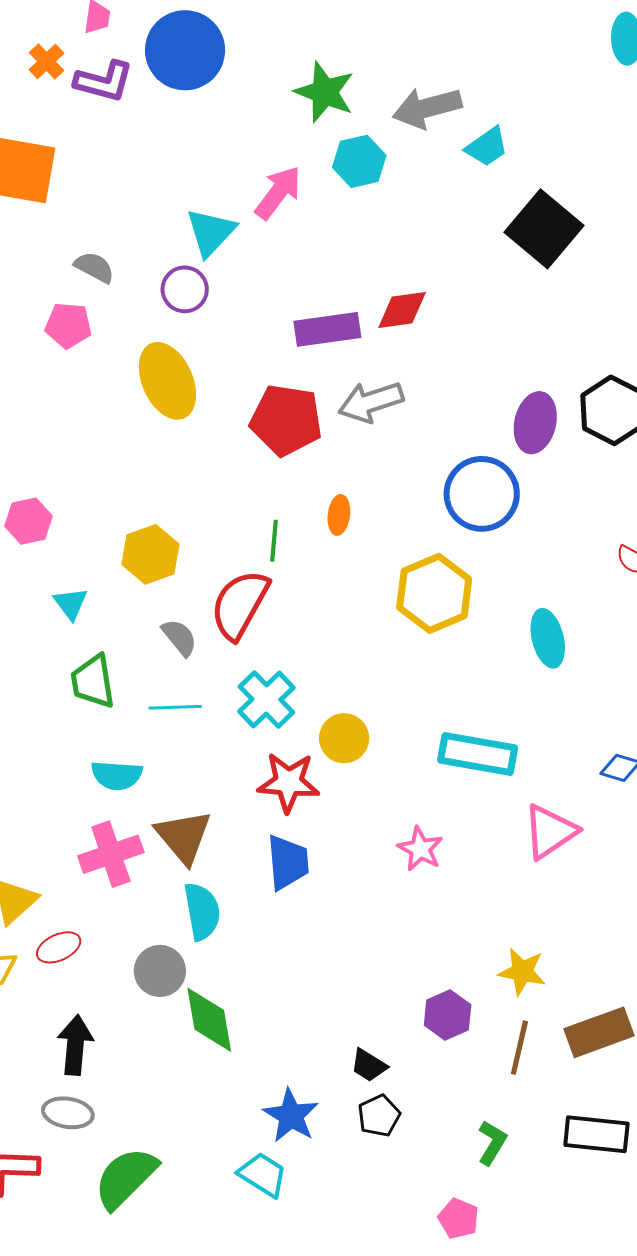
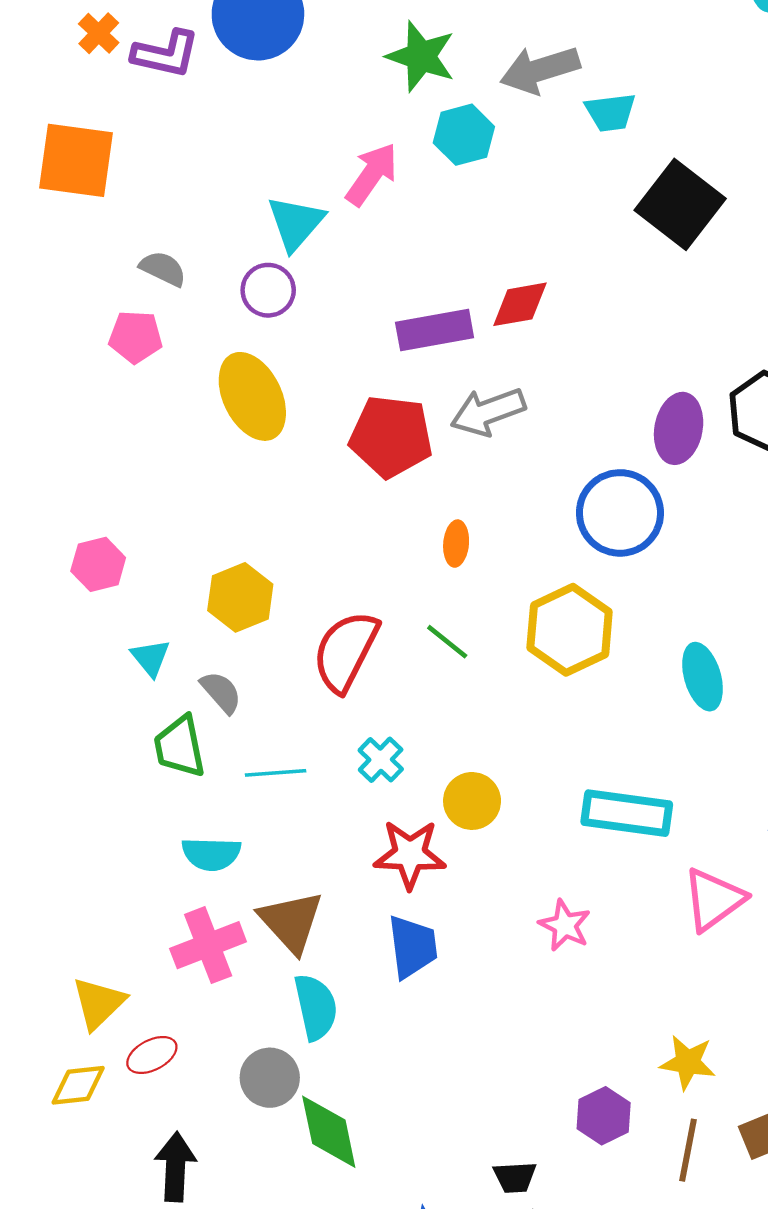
cyan trapezoid: (487, 147) -> (610, 112), turned 30
green line: (274, 541) -> (447, 642), moved, turned -54
gray semicircle: (180, 637) -> (221, 692), moved
cyan cross: (266, 699) -> (381, 760), size x0.7
black trapezoid: (369, 1065) -> (515, 1177), turned -33

